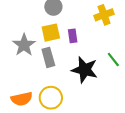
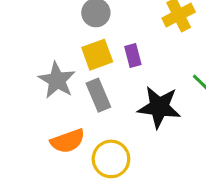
orange semicircle: (22, 99) -> (68, 141), moved

